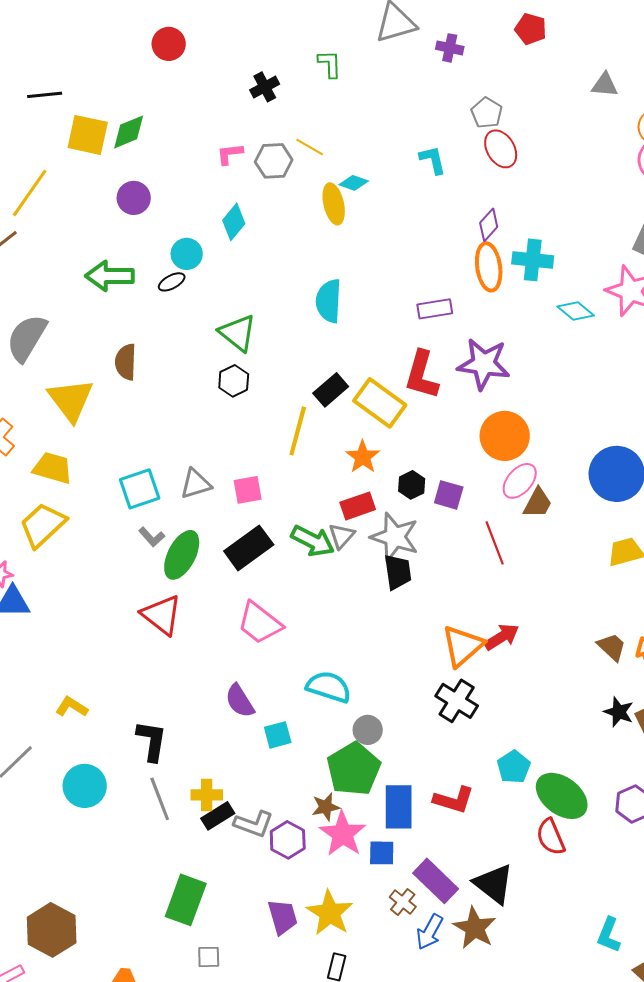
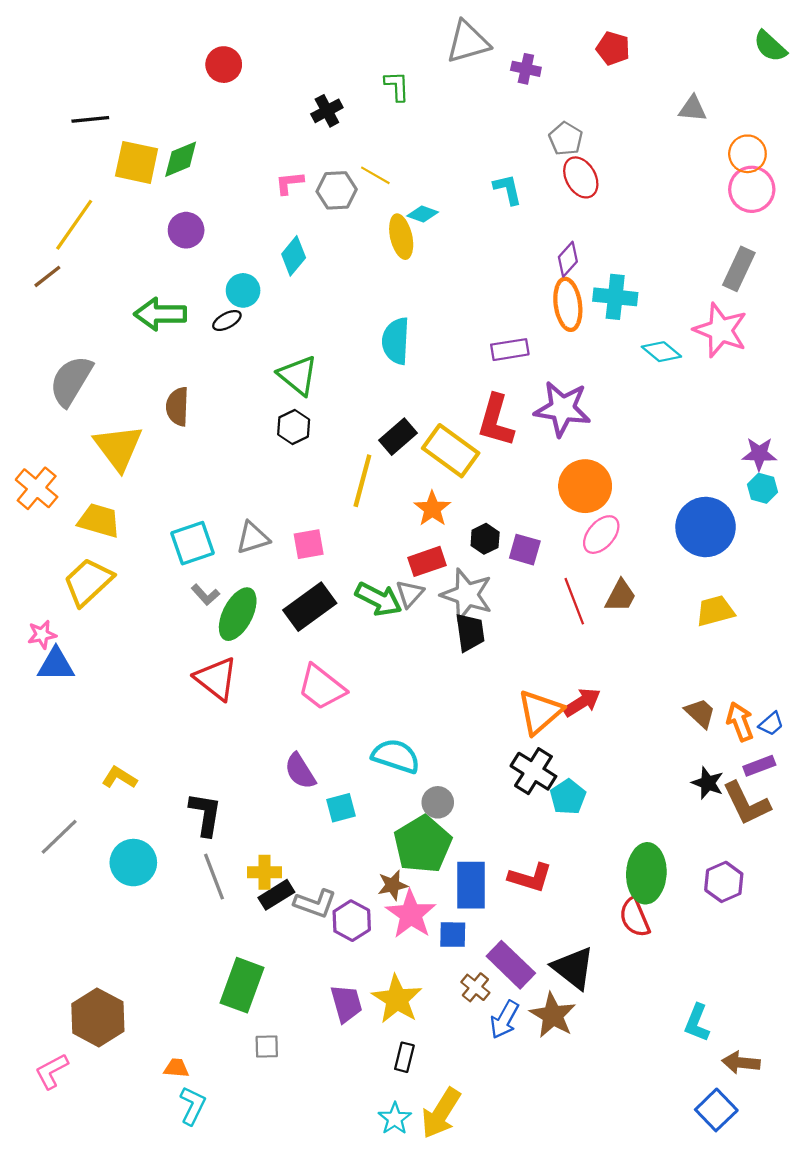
brown trapezoid: (538, 503) -> (621, 596), moved
cyan pentagon: (514, 767) -> (568, 797), moved
green ellipse: (562, 796) -> (646, 873), turned 56

